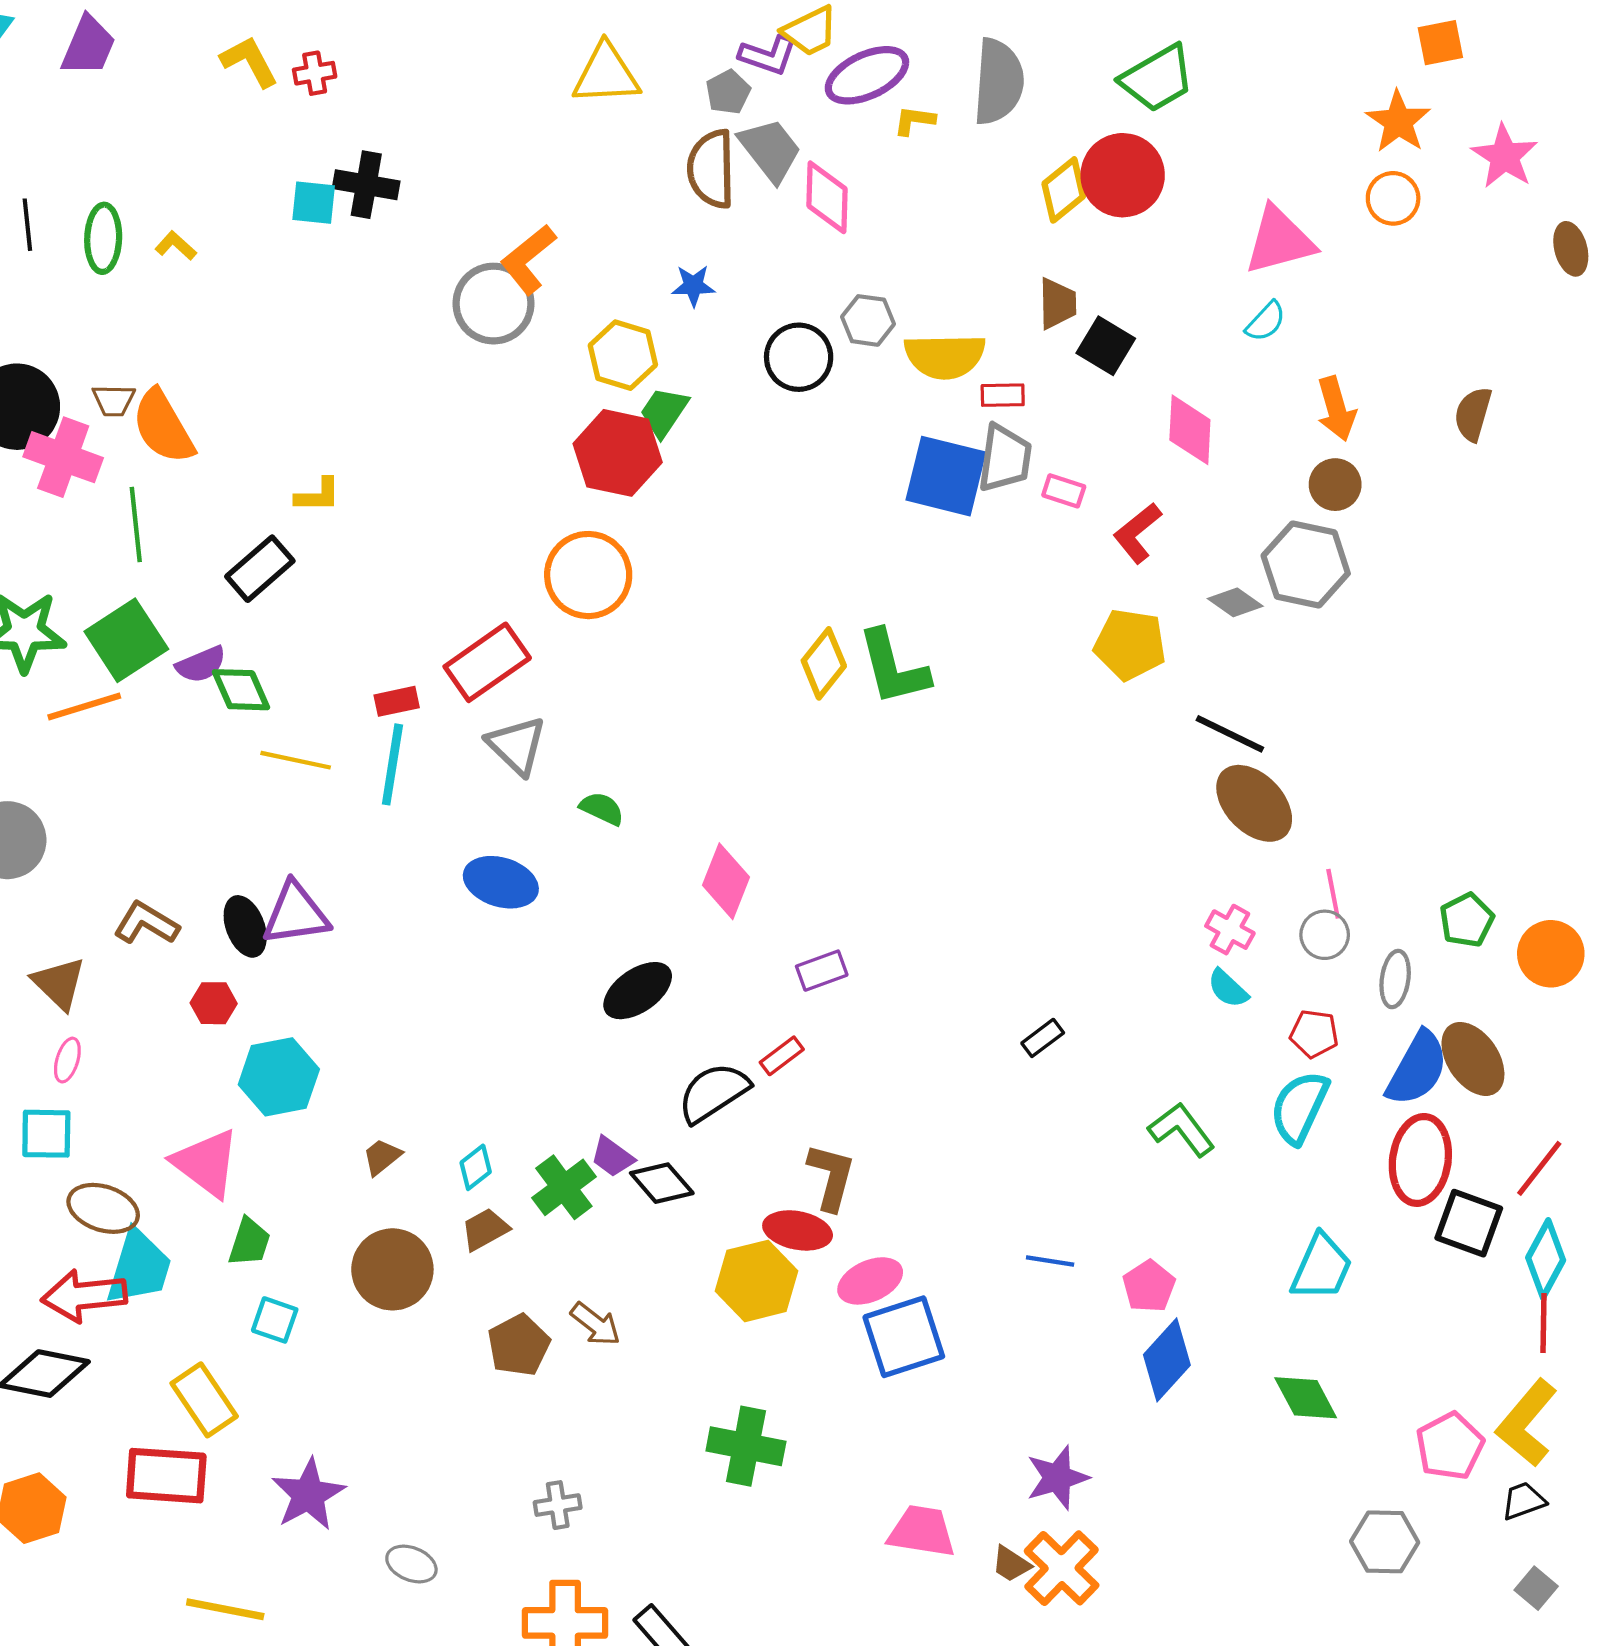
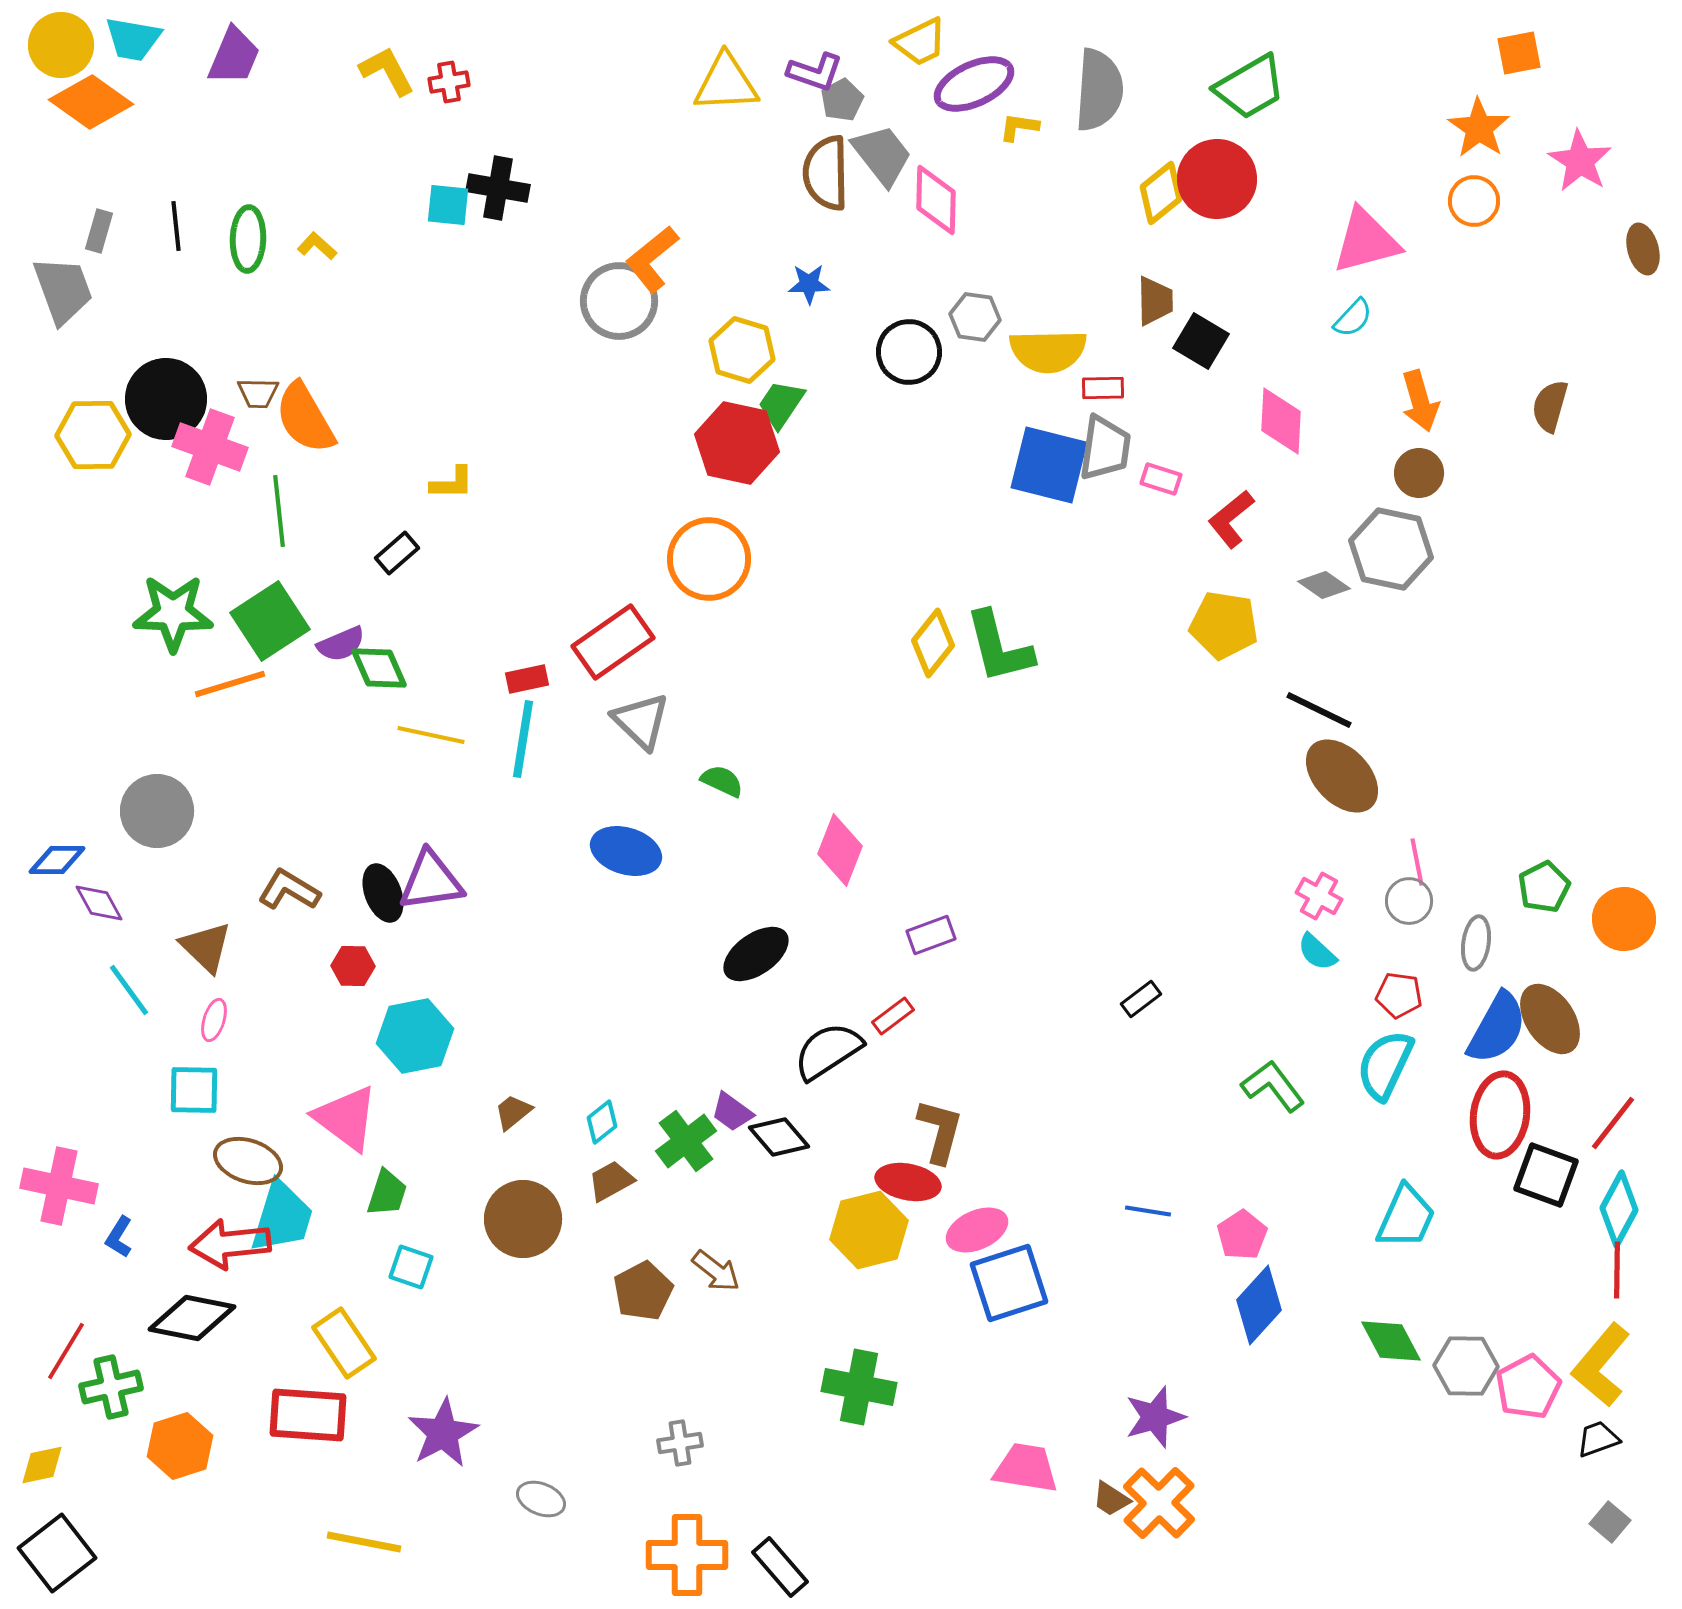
purple L-shape: (768, 55) -> (815, 72), moved
black rectangle: (260, 569) -> (397, 553), size x0.7
gray hexagon: (1385, 1542) -> (1466, 1366), moved

